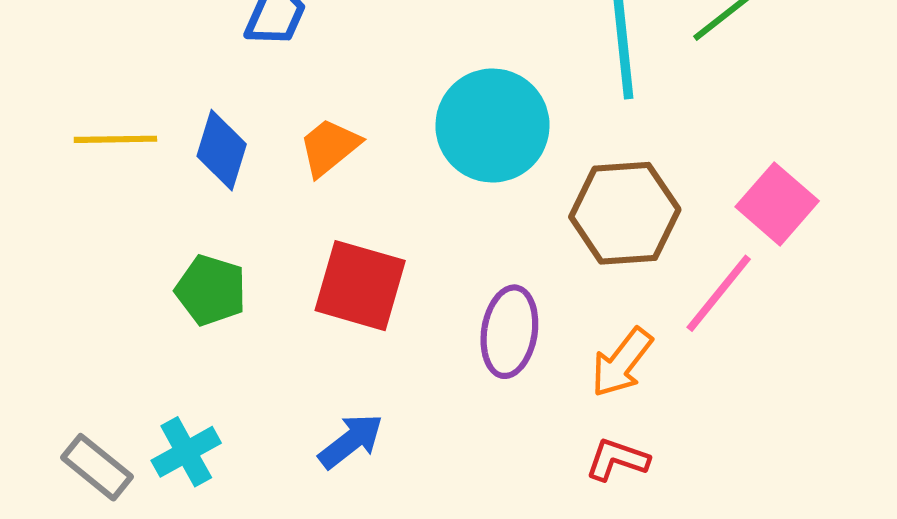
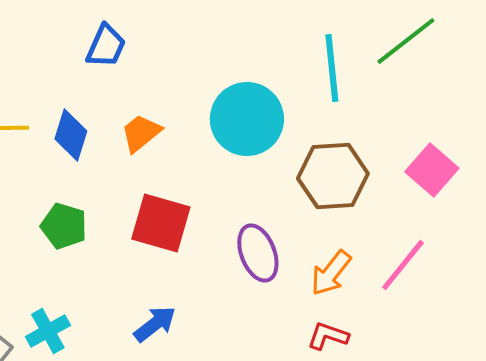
pink line: (719, 293) -> (403, 265), moved
purple ellipse: (509, 332) -> (258, 253), turned -30

